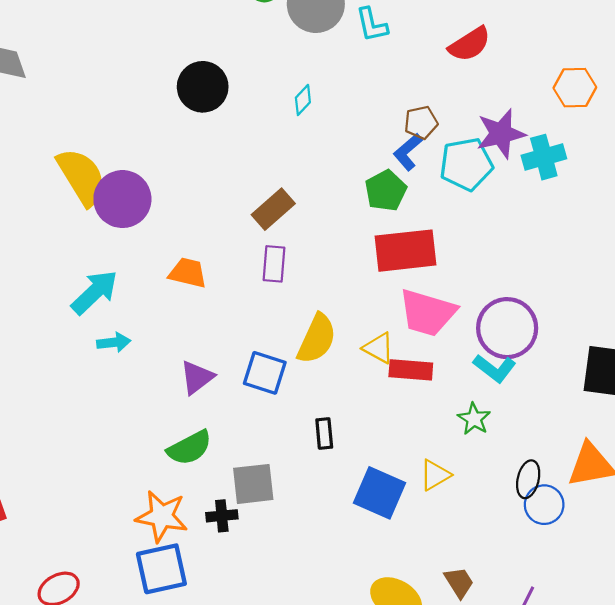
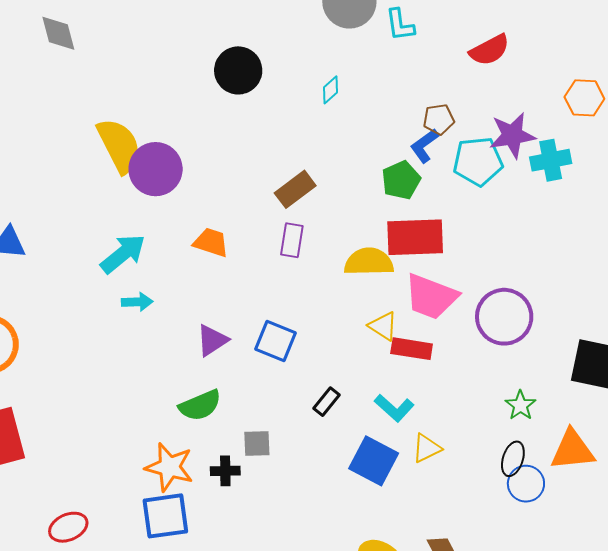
yellow semicircle: (317, 339) -> (369, 262), moved, turned -120
cyan L-shape: (495, 368) -> (394, 408), moved
green star: (474, 419) -> (520, 405), moved
black rectangle: (324, 434) -> (326, 402), turned 40
gray square: (253, 484) -> (257, 444), size x0.7

